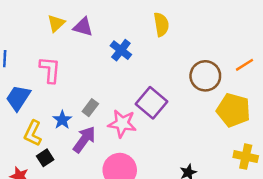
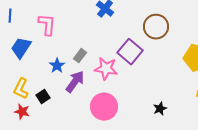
brown circle: (205, 76) -> (156, 27), moved
yellow L-shape: (33, 133) -> (21, 89), moved

